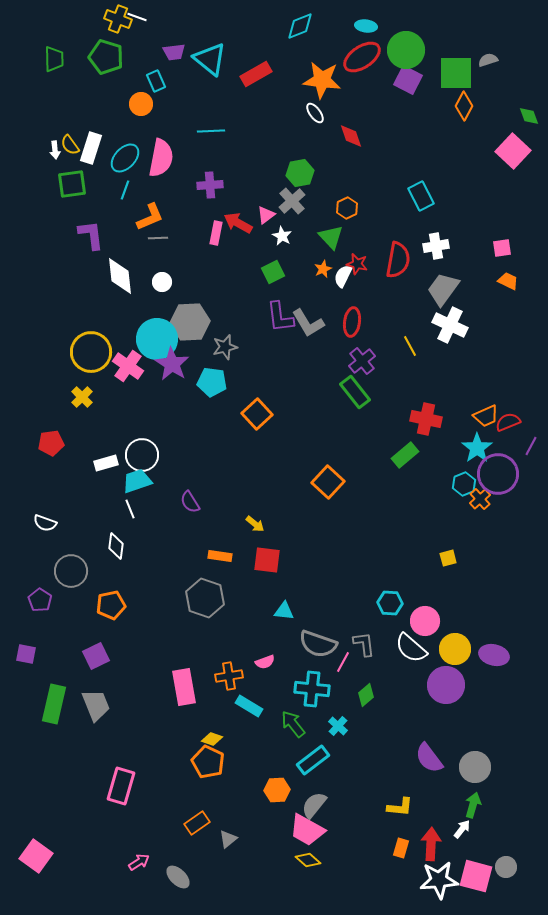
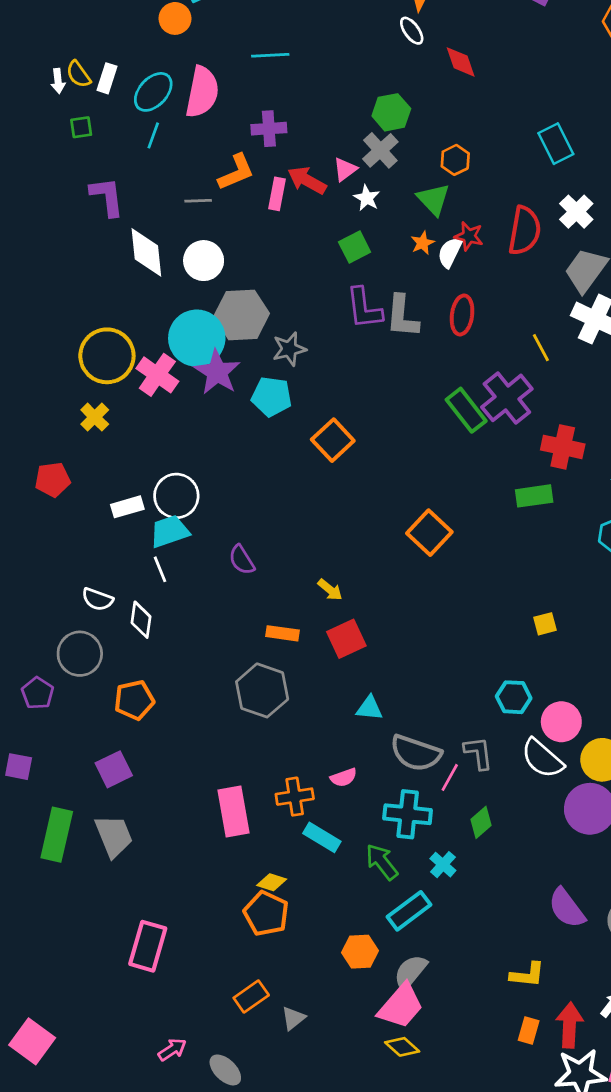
white rectangle: (91, 148) -> (107, 78), size x0.7
green square: (72, 184) -> (81, 127), size x0.6
orange L-shape: (150, 217) -> (236, 172), moved
white cross: (436, 246) -> (576, 212), turned -35
white circle: (162, 282) -> (204, 261), size x1.5
gray L-shape: (308, 323) -> (402, 316), turned 36
purple cross: (362, 361) -> (507, 398), moved, size x1.4
green rectangle: (405, 455) -> (534, 496), turned 32
white semicircle: (45, 523) -> (97, 599), moved
yellow square: (448, 558) -> (545, 624), moved
red square: (267, 560) -> (346, 639), turned -32
pink trapezoid: (307, 830) -> (401, 1006), turned -78

